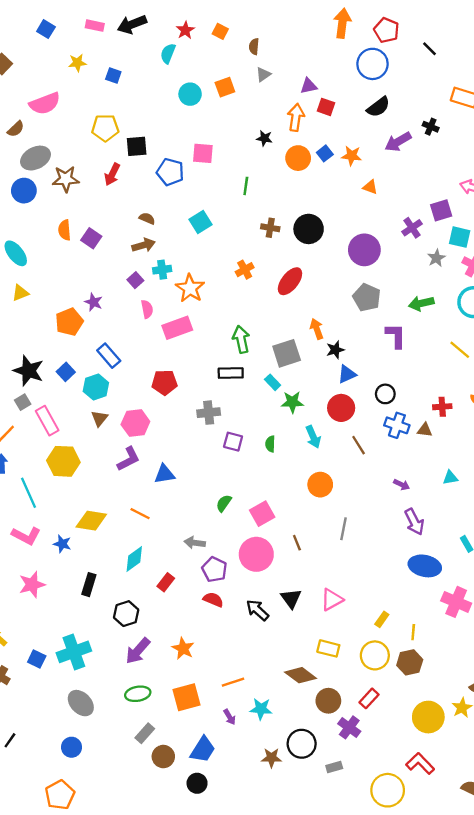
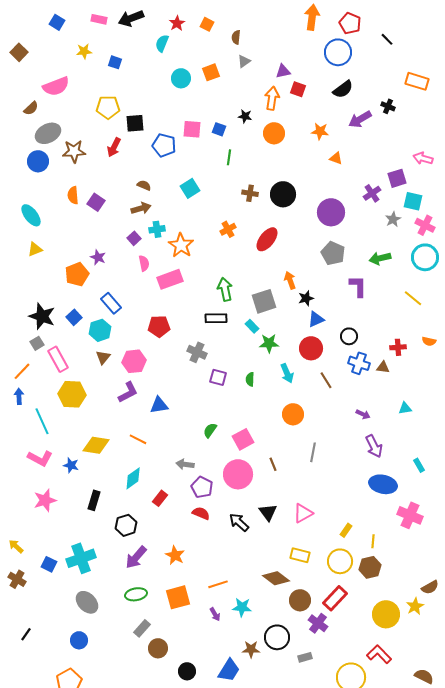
blue square: (325, 153) -> (219, 129), moved, turned -32
gray cross: (209, 413) -> (197, 352), turned 30
red rectangle: (369, 698) -> (335, 598), size x1.4
blue trapezoid: (203, 750) -> (229, 670), moved

